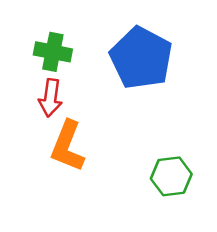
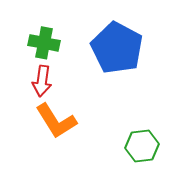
orange L-shape: (67, 146) -> (56, 121), turned -54

